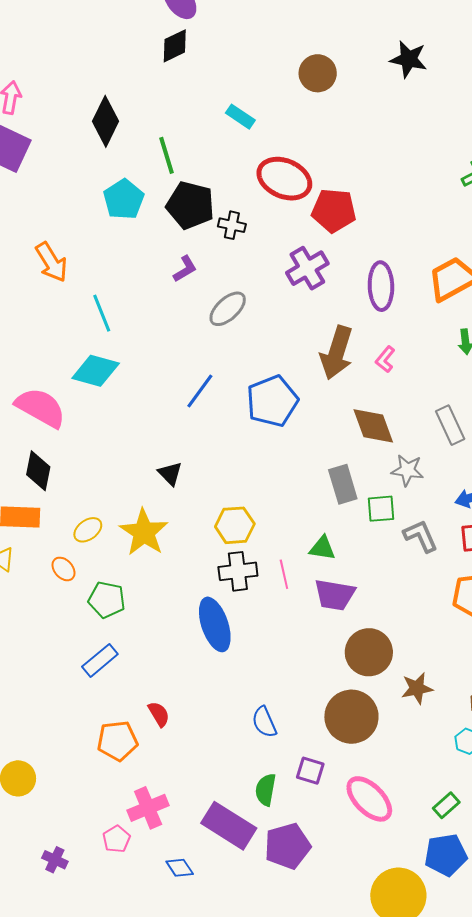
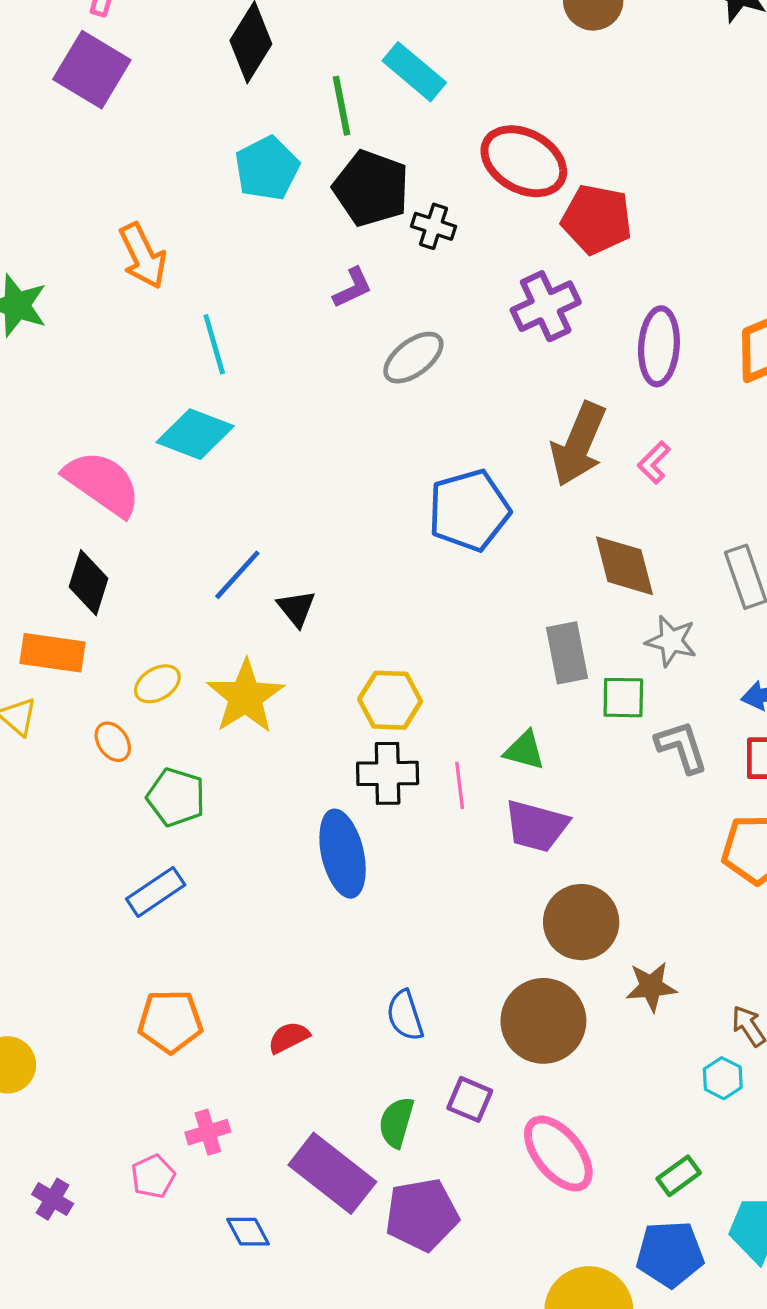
cyan rectangle: (240, 117) -> (414, 72), moved, size x1.4
blue line: (200, 391) -> (237, 575), moved
red semicircle: (159, 714) -> (289, 1037), moved, turned -92
pink cross: (148, 808) -> (208, 1132), size x0.7

